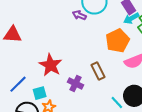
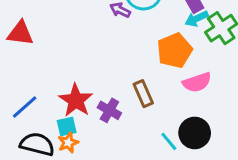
red star: (50, 65) -> (76, 100), moved
cyan square: (40, 93) -> (67, 126), moved

